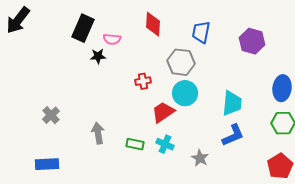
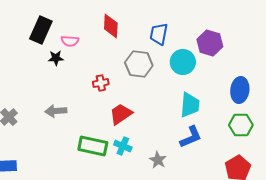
cyan circle: (185, 93) -> (183, 62), moved
gray arrow: (98, 133) -> (56, 111), moved, turned -85
green rectangle: (135, 144) -> (93, 146), size x1.6

